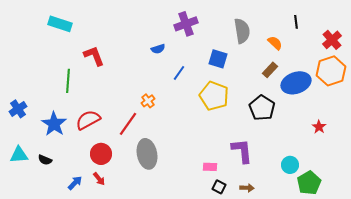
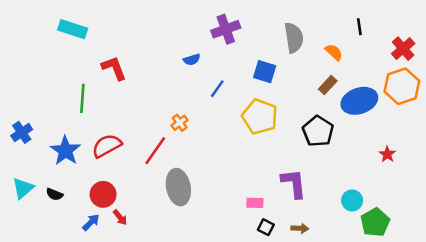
red circle: (101, 154) -> (103, 194), moved
cyan triangle: (19, 155) -> (23, 188), turned -36

